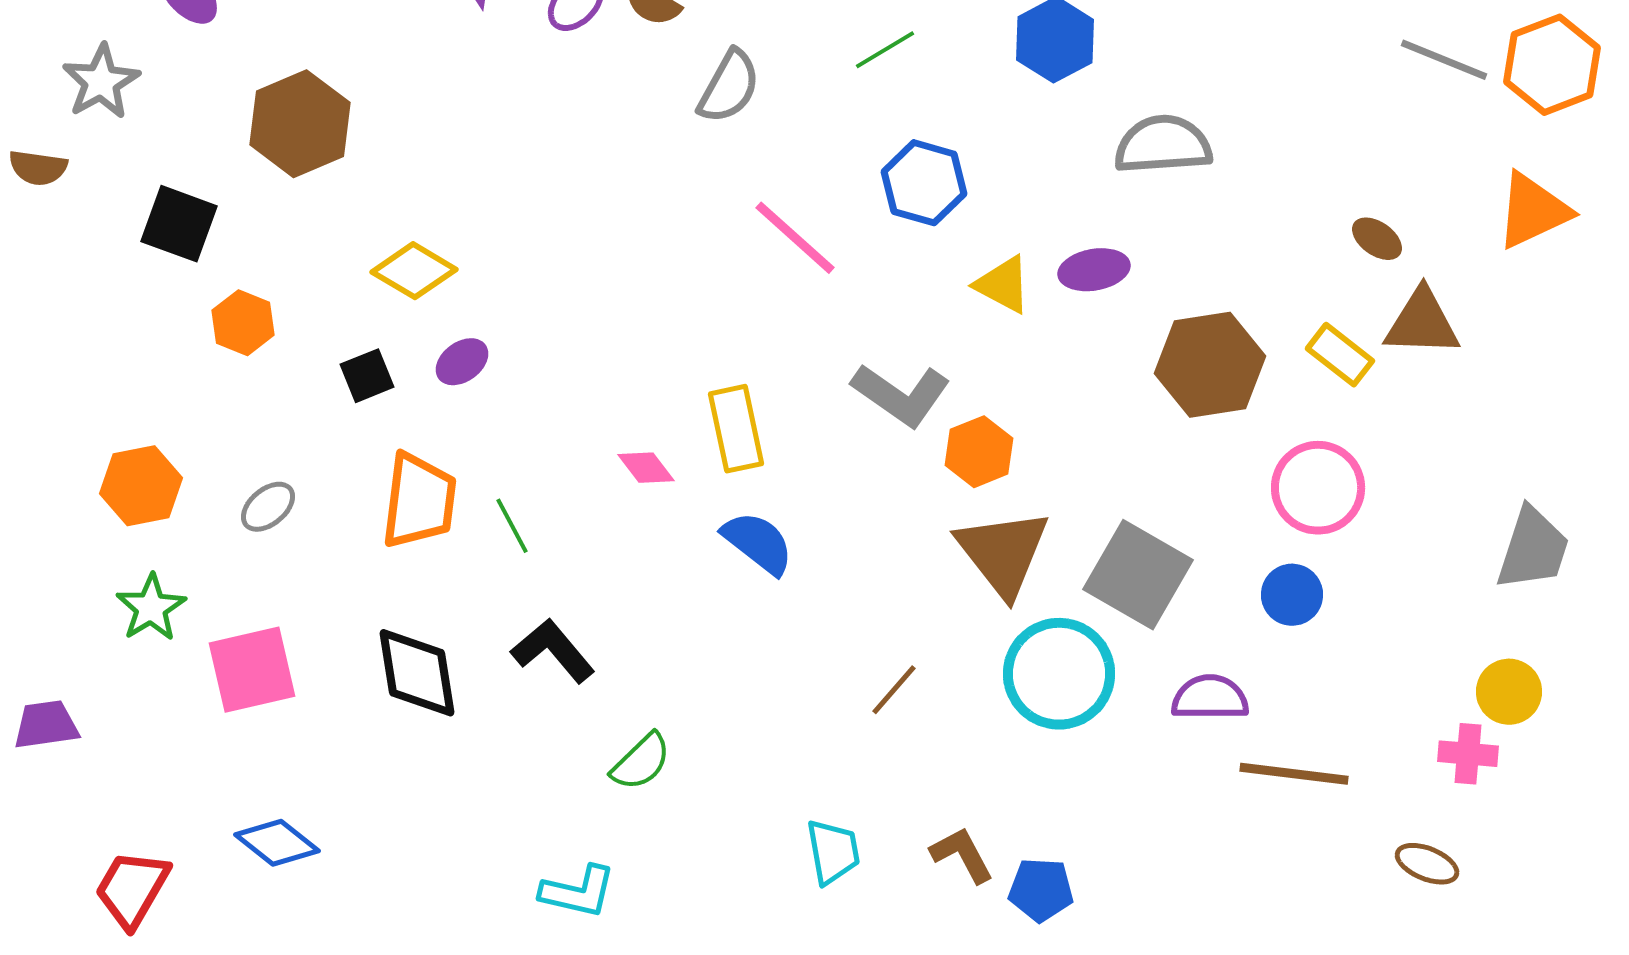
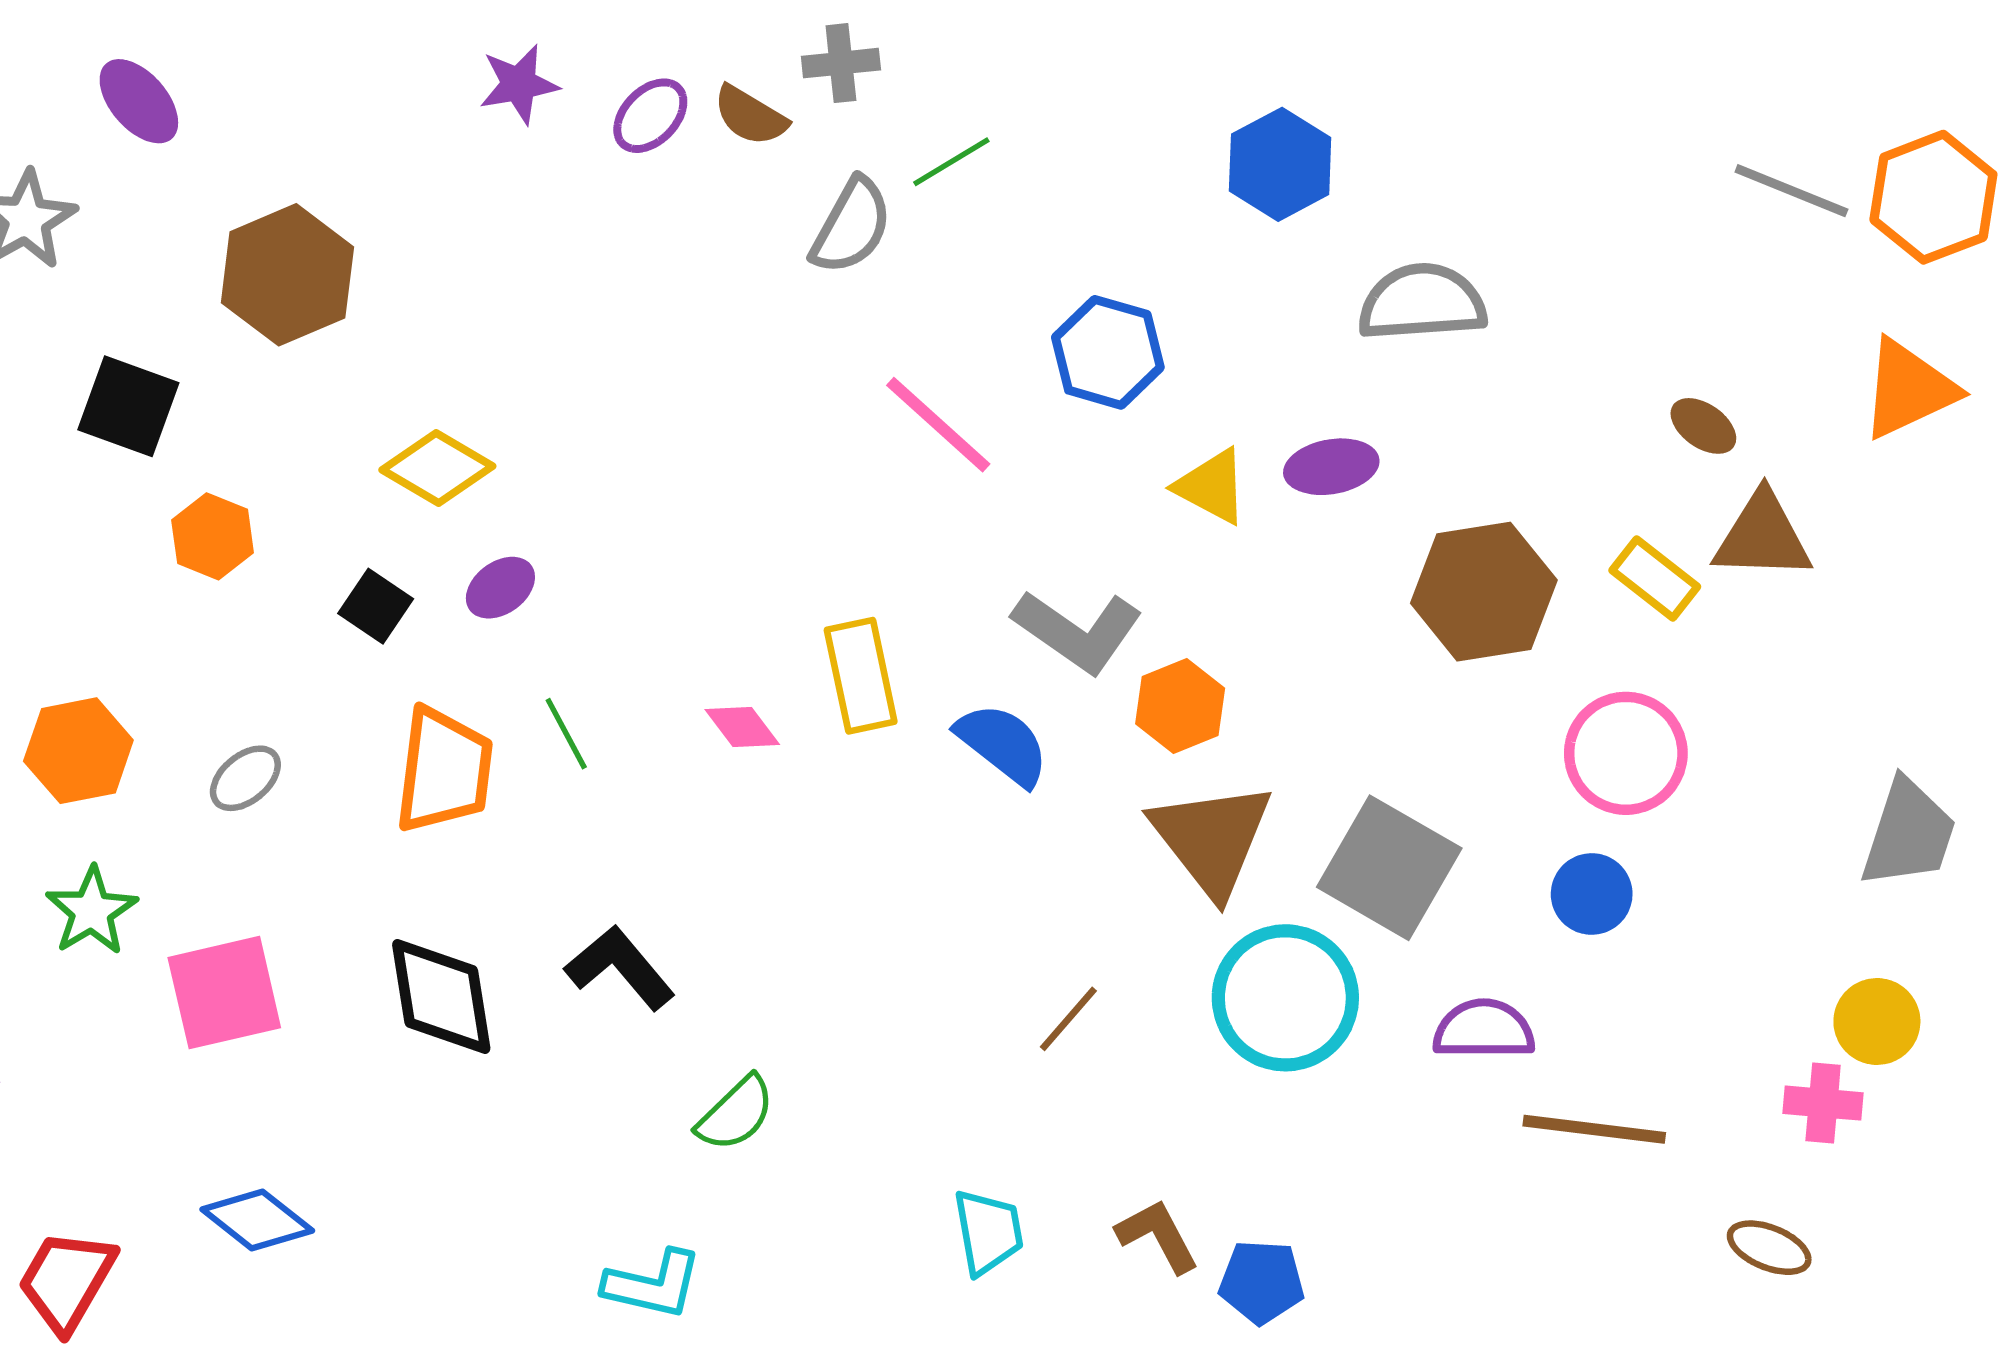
green line: (885, 50) -> (951, 162), moved
black square: (367, 376) -> (376, 606), turned -34
green line: (512, 526) -> (566, 734), moved
blue semicircle: (758, 543) -> (1003, 744), moved

